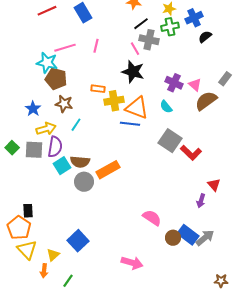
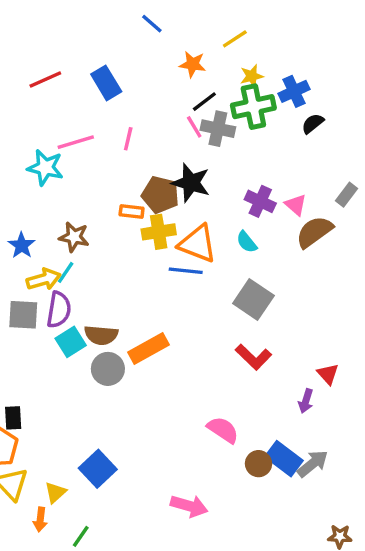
green cross: (170, 27) -> (253, 107), size x1.4
pink line: (135, 49) -> (194, 127), moved
brown pentagon: (56, 79) -> (160, 195), moved
cyan line: (76, 125) -> (66, 272), moved
red L-shape: (191, 153) -> (253, 357), moved

